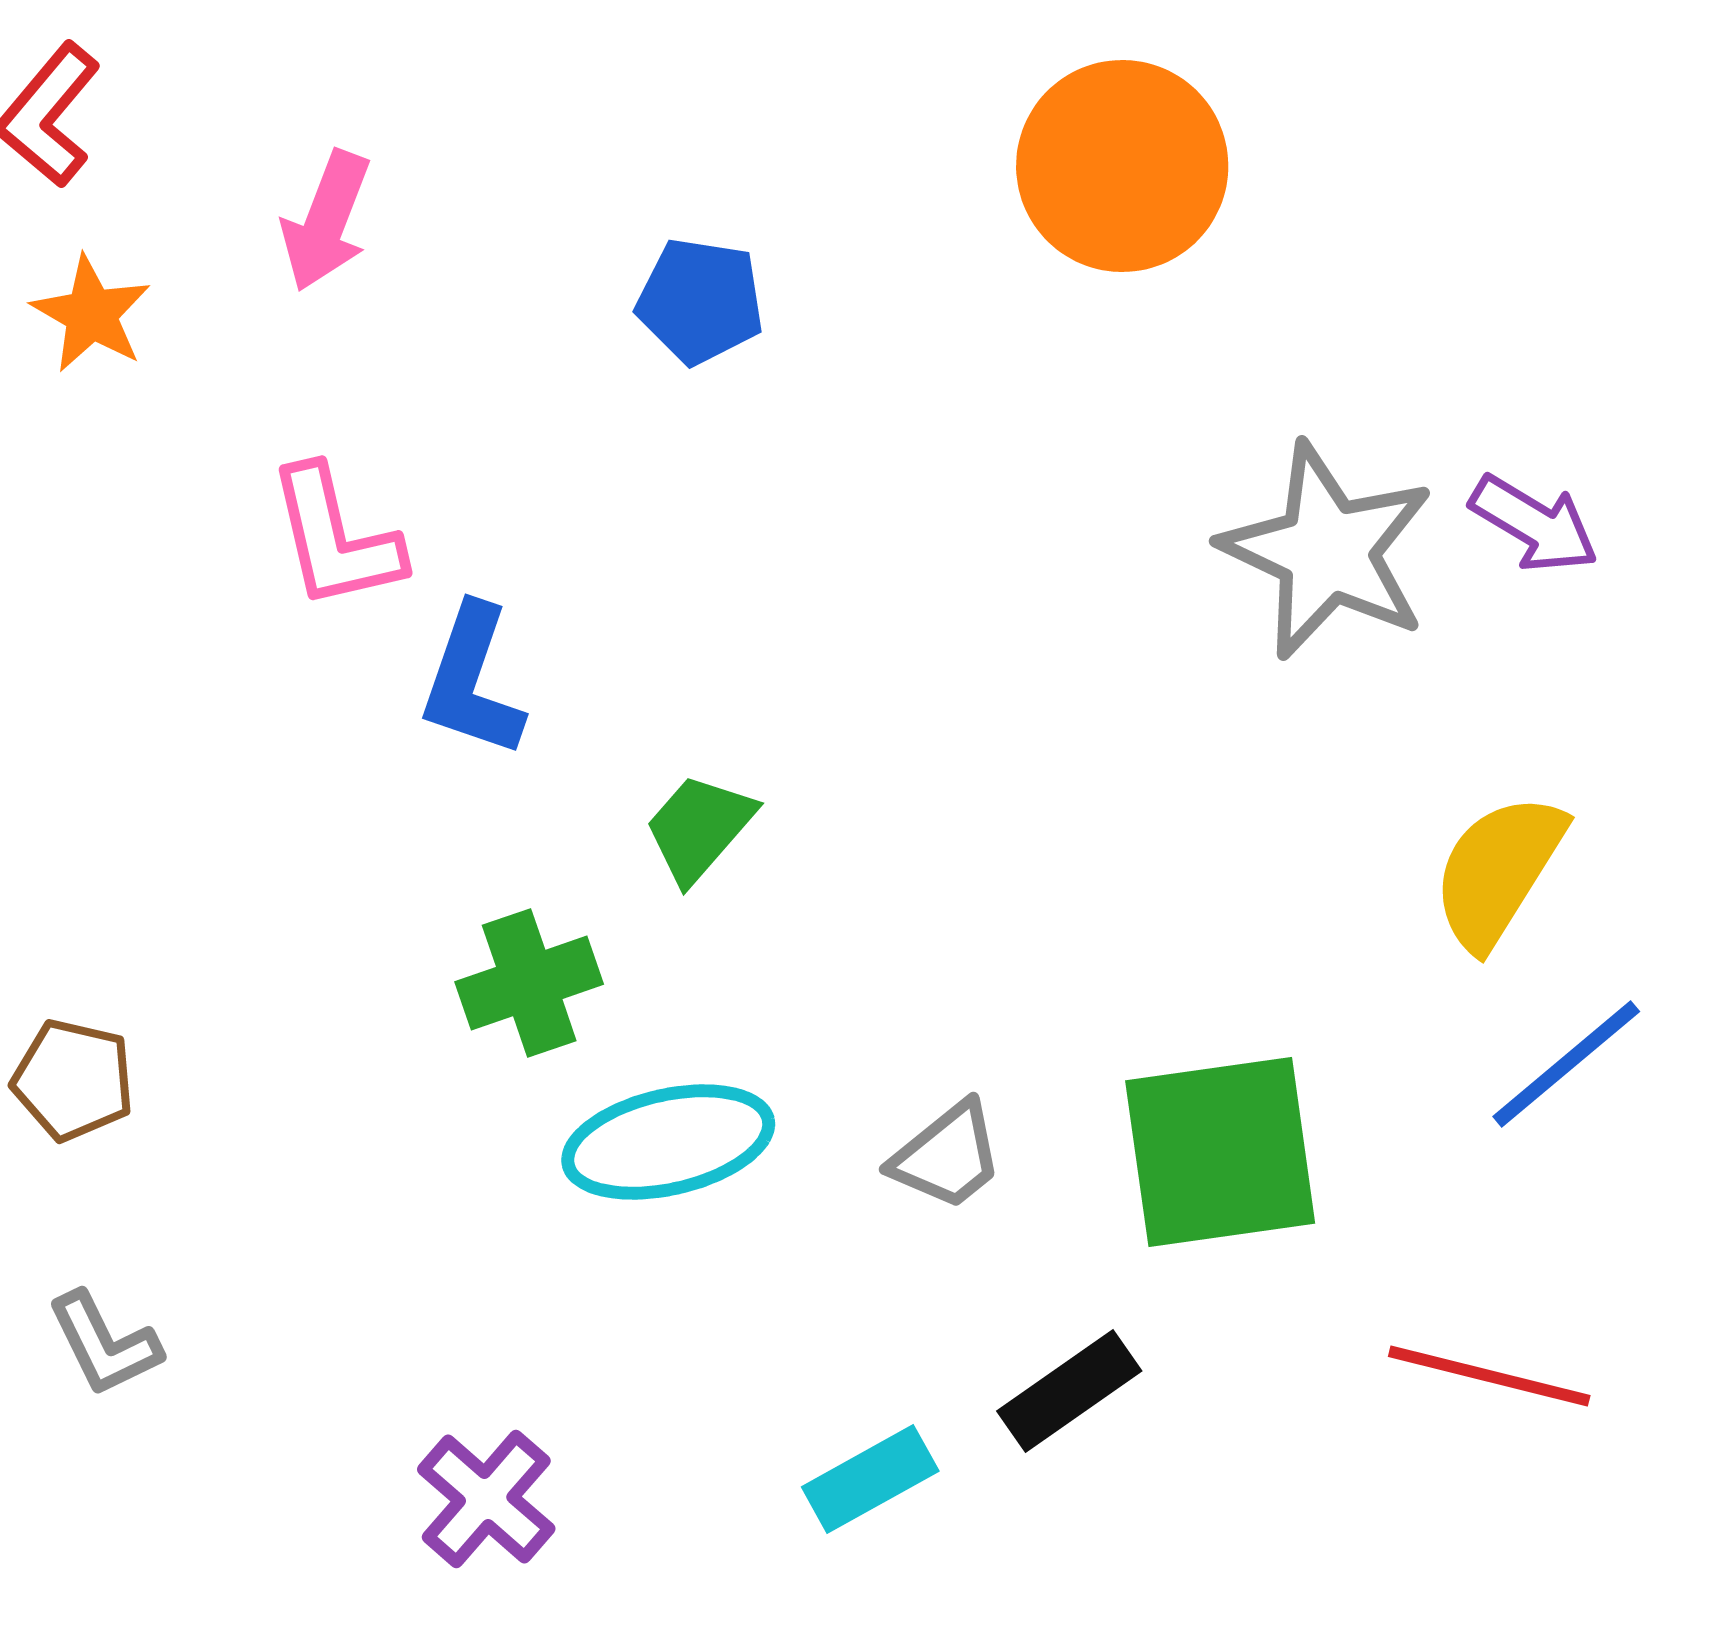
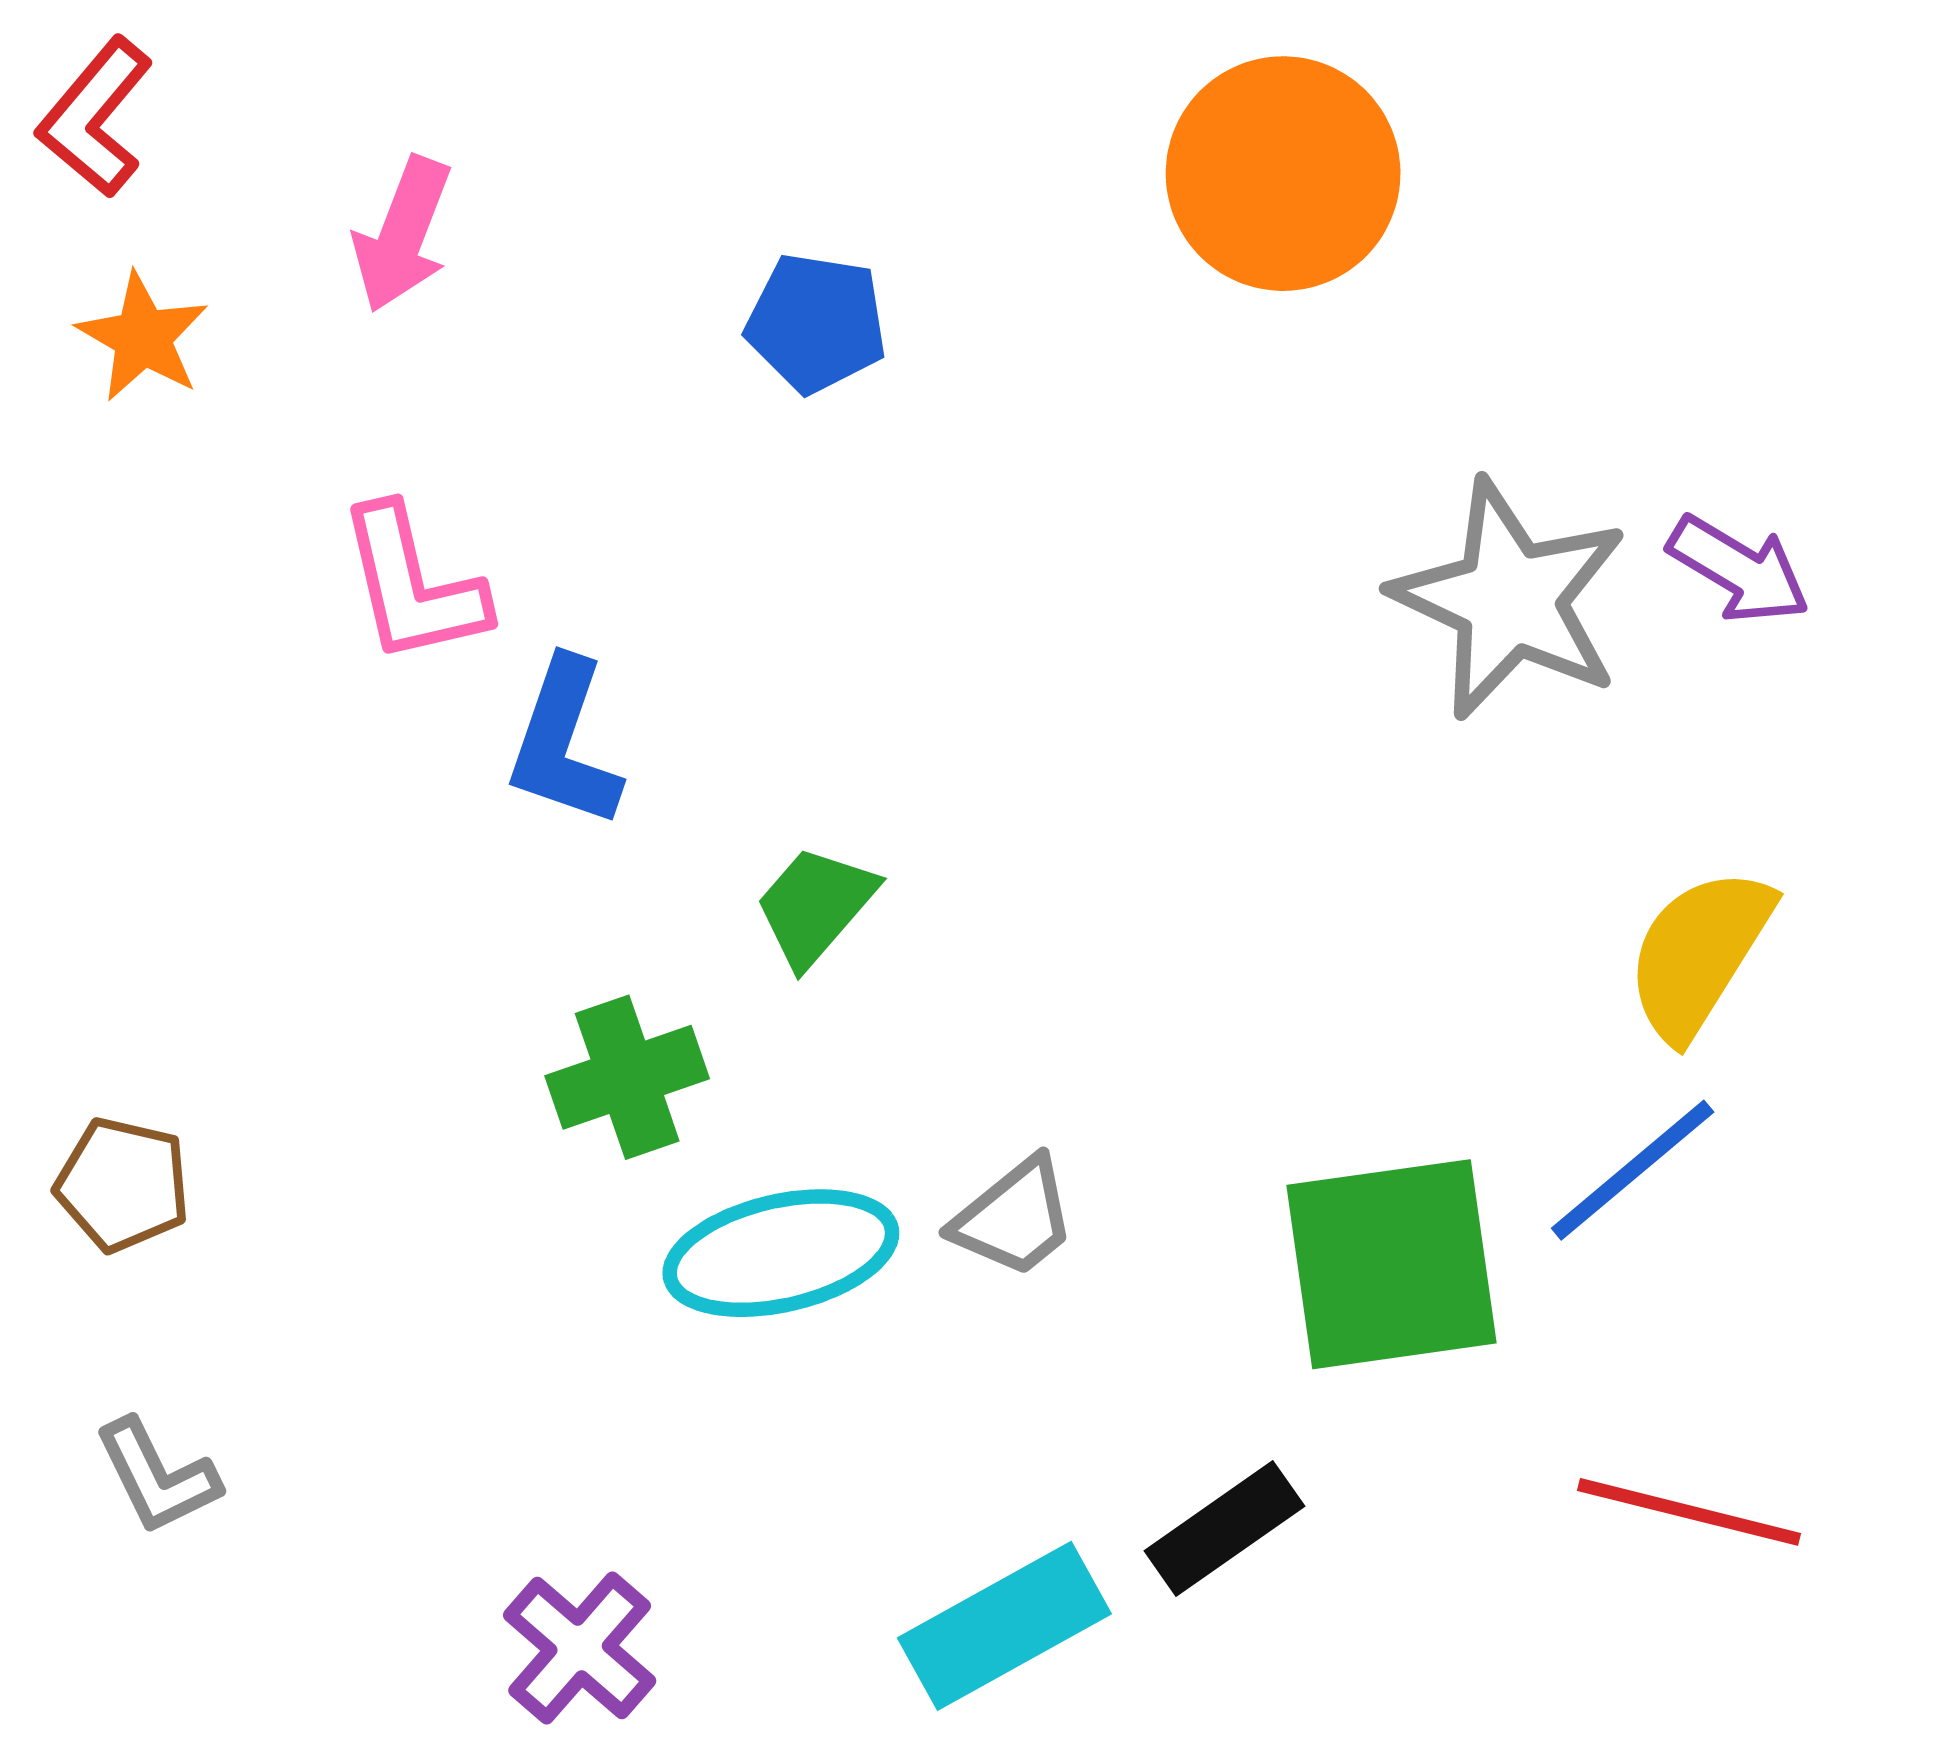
blue line: (1566, 1064) -> (1633, 1170), moved
gray trapezoid: (947, 1156) -> (1014, 1218), moved
cyan rectangle: (870, 1479) -> (1004, 1626), size x1.4

